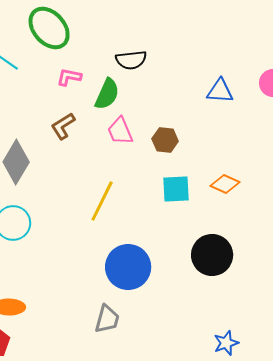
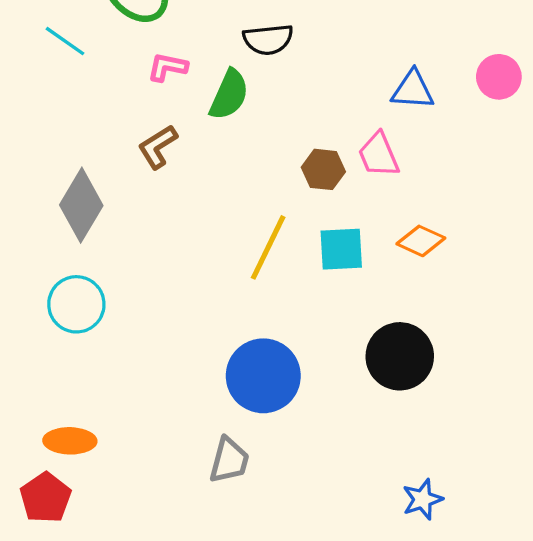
pink trapezoid: (120, 131) -> (379, 155), moved
yellow line: (102, 201) -> (268, 247), moved

